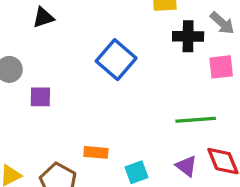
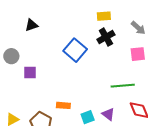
black cross: (188, 36) -> (106, 37), moved, turned -30
purple triangle: (186, 166) -> (108, 114), moved

